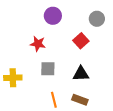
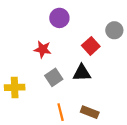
gray circle: (97, 19) -> (114, 30), moved
gray square: (48, 69) -> (54, 77), turned -35
black triangle: (81, 74) -> (82, 73), moved

